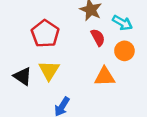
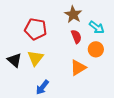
red pentagon: (45, 34) -> (36, 29), turned -30
orange triangle: (105, 77) -> (78, 68), turned -36

